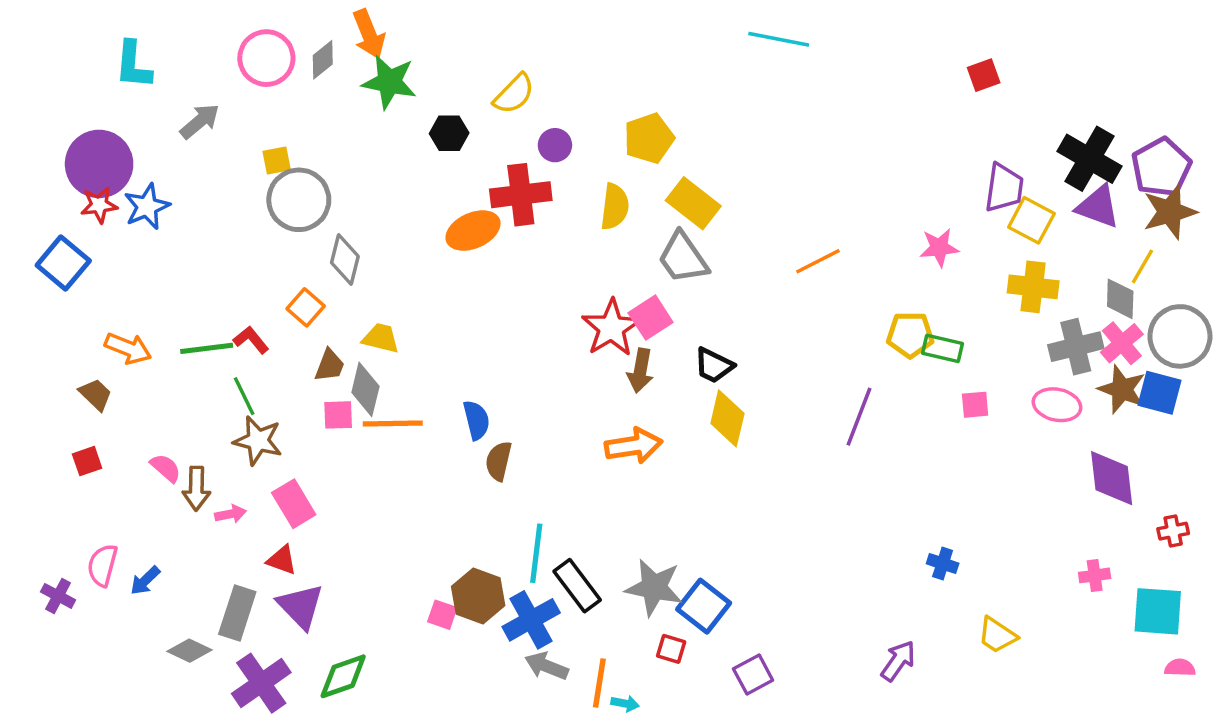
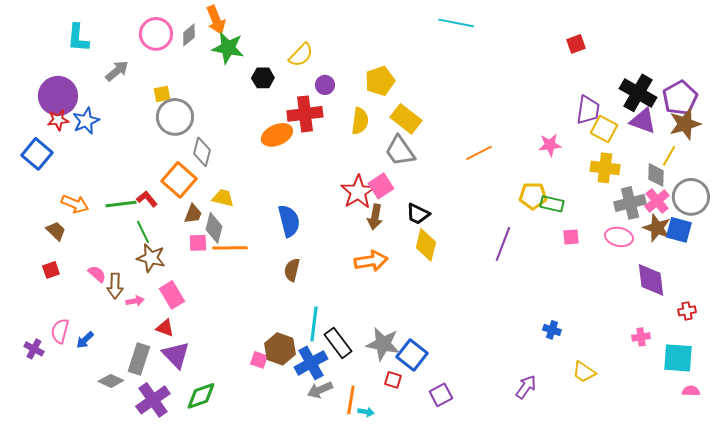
orange square: (306, 307) -> (179, 180), size x1.6
blue semicircle: (476, 420) -> (289, 221), moved, size x1.4
gray arrow: (546, 666) -> (320, 390), turned -45

